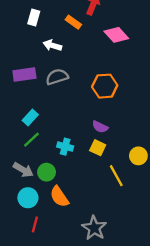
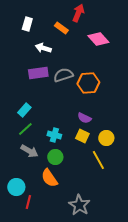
purple rectangle: (24, 74) -> (38, 73), moved
gray semicircle: (57, 77) -> (63, 75), moved
yellow circle: (138, 156) -> (106, 138), moved
gray arrow: (23, 170) -> (29, 151), moved
green circle: (47, 172) -> (55, 157), moved
cyan circle: (28, 198) -> (16, 187), moved

